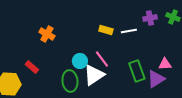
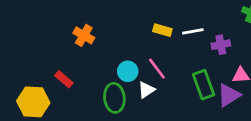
purple cross: (150, 18) -> (221, 45), moved
white triangle: (94, 75) -> (146, 90), size x0.6

